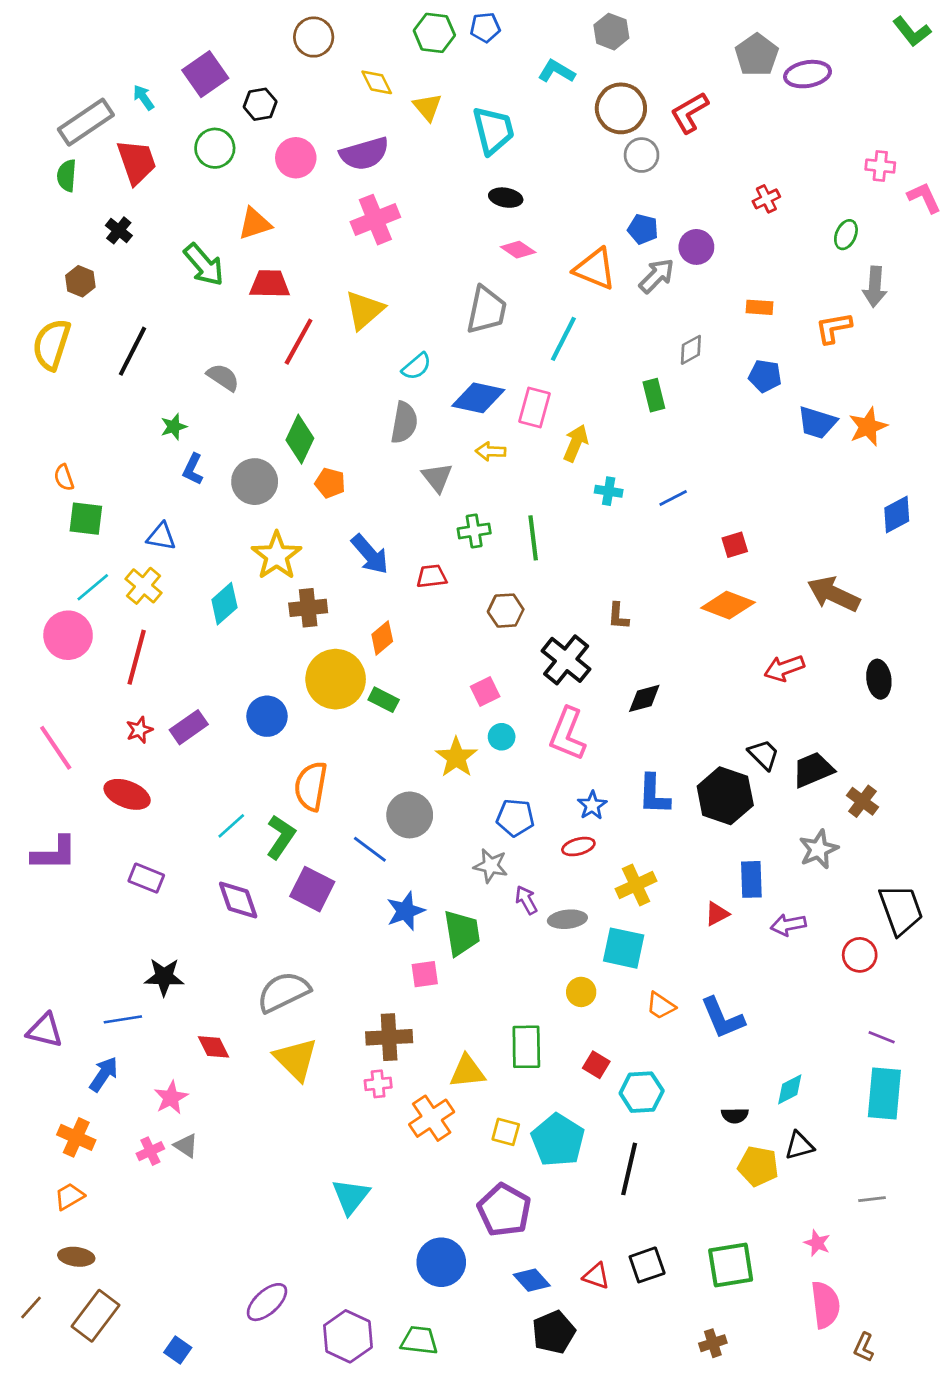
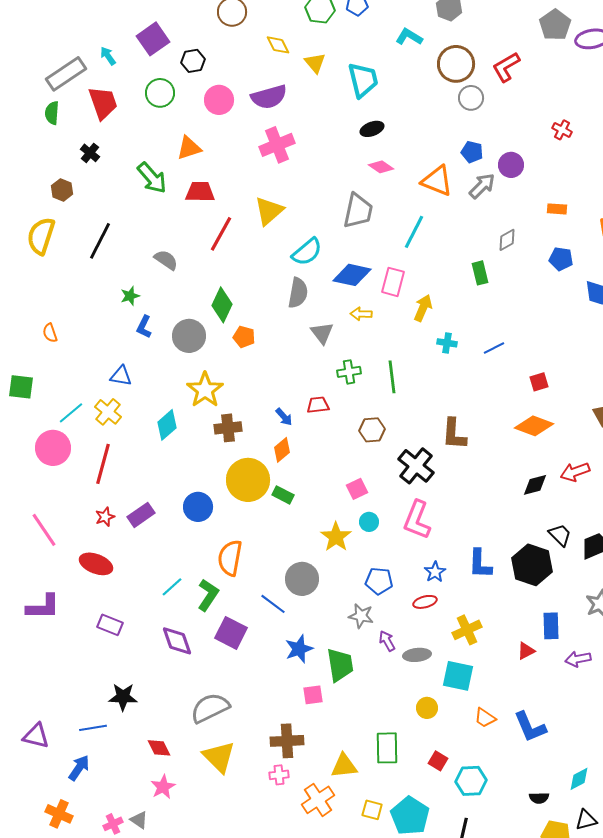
black ellipse: (506, 198) -> (372, 129), turned -30
red cross: (766, 199) -> (562, 130), turned -36
cyan semicircle: (417, 366) -> (307, 252), size x1.4
green square: (86, 519) -> (21, 387), moved
blue arrow: (370, 554) -> (284, 417), moved, size x0.6
brown L-shape: (618, 616) -> (454, 434), size x1.6
black diamond: (644, 698) -> (535, 485), moved
pink star: (171, 1098) -> (163, 787), moved

